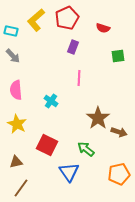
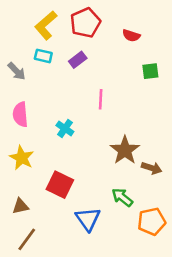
cyan rectangle: (11, 31) -> (43, 56), moved
purple rectangle: (73, 47) -> (78, 60), moved, turned 32
green arrow: (86, 149) -> (122, 197), moved

